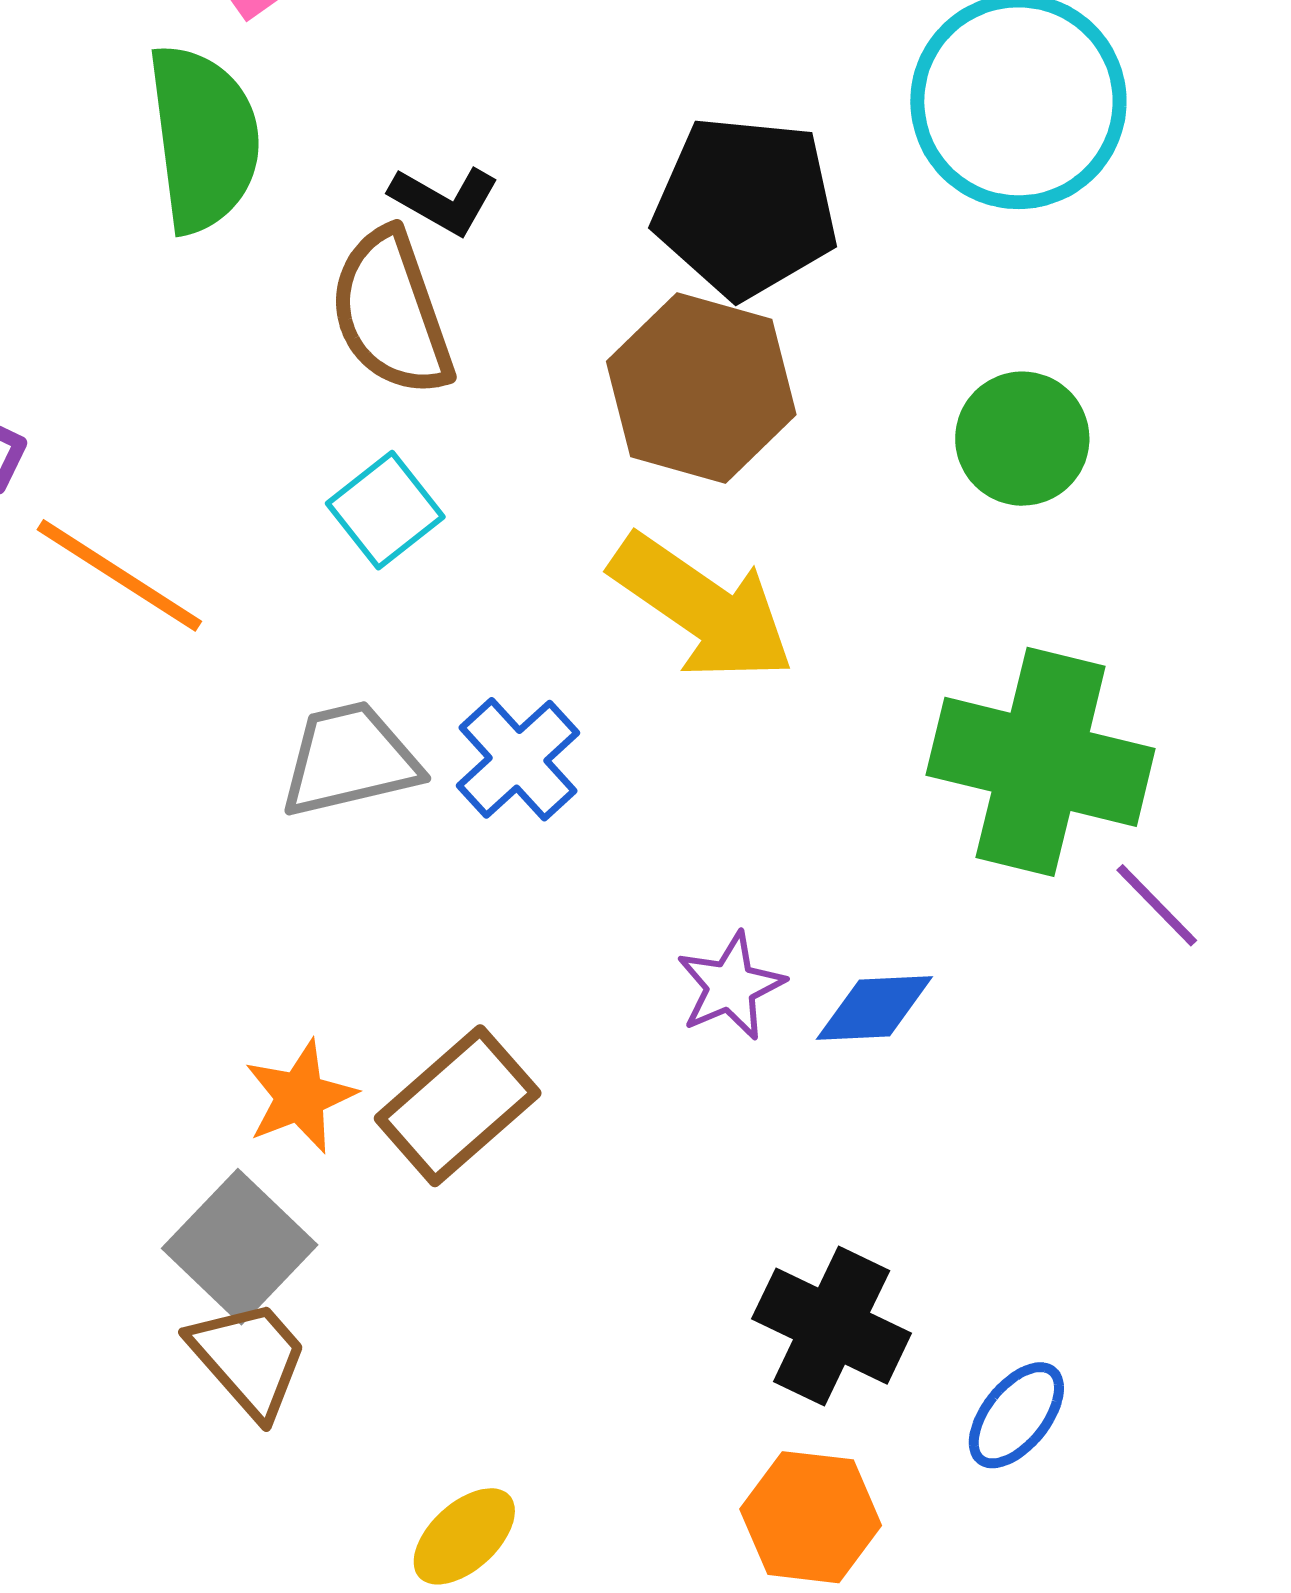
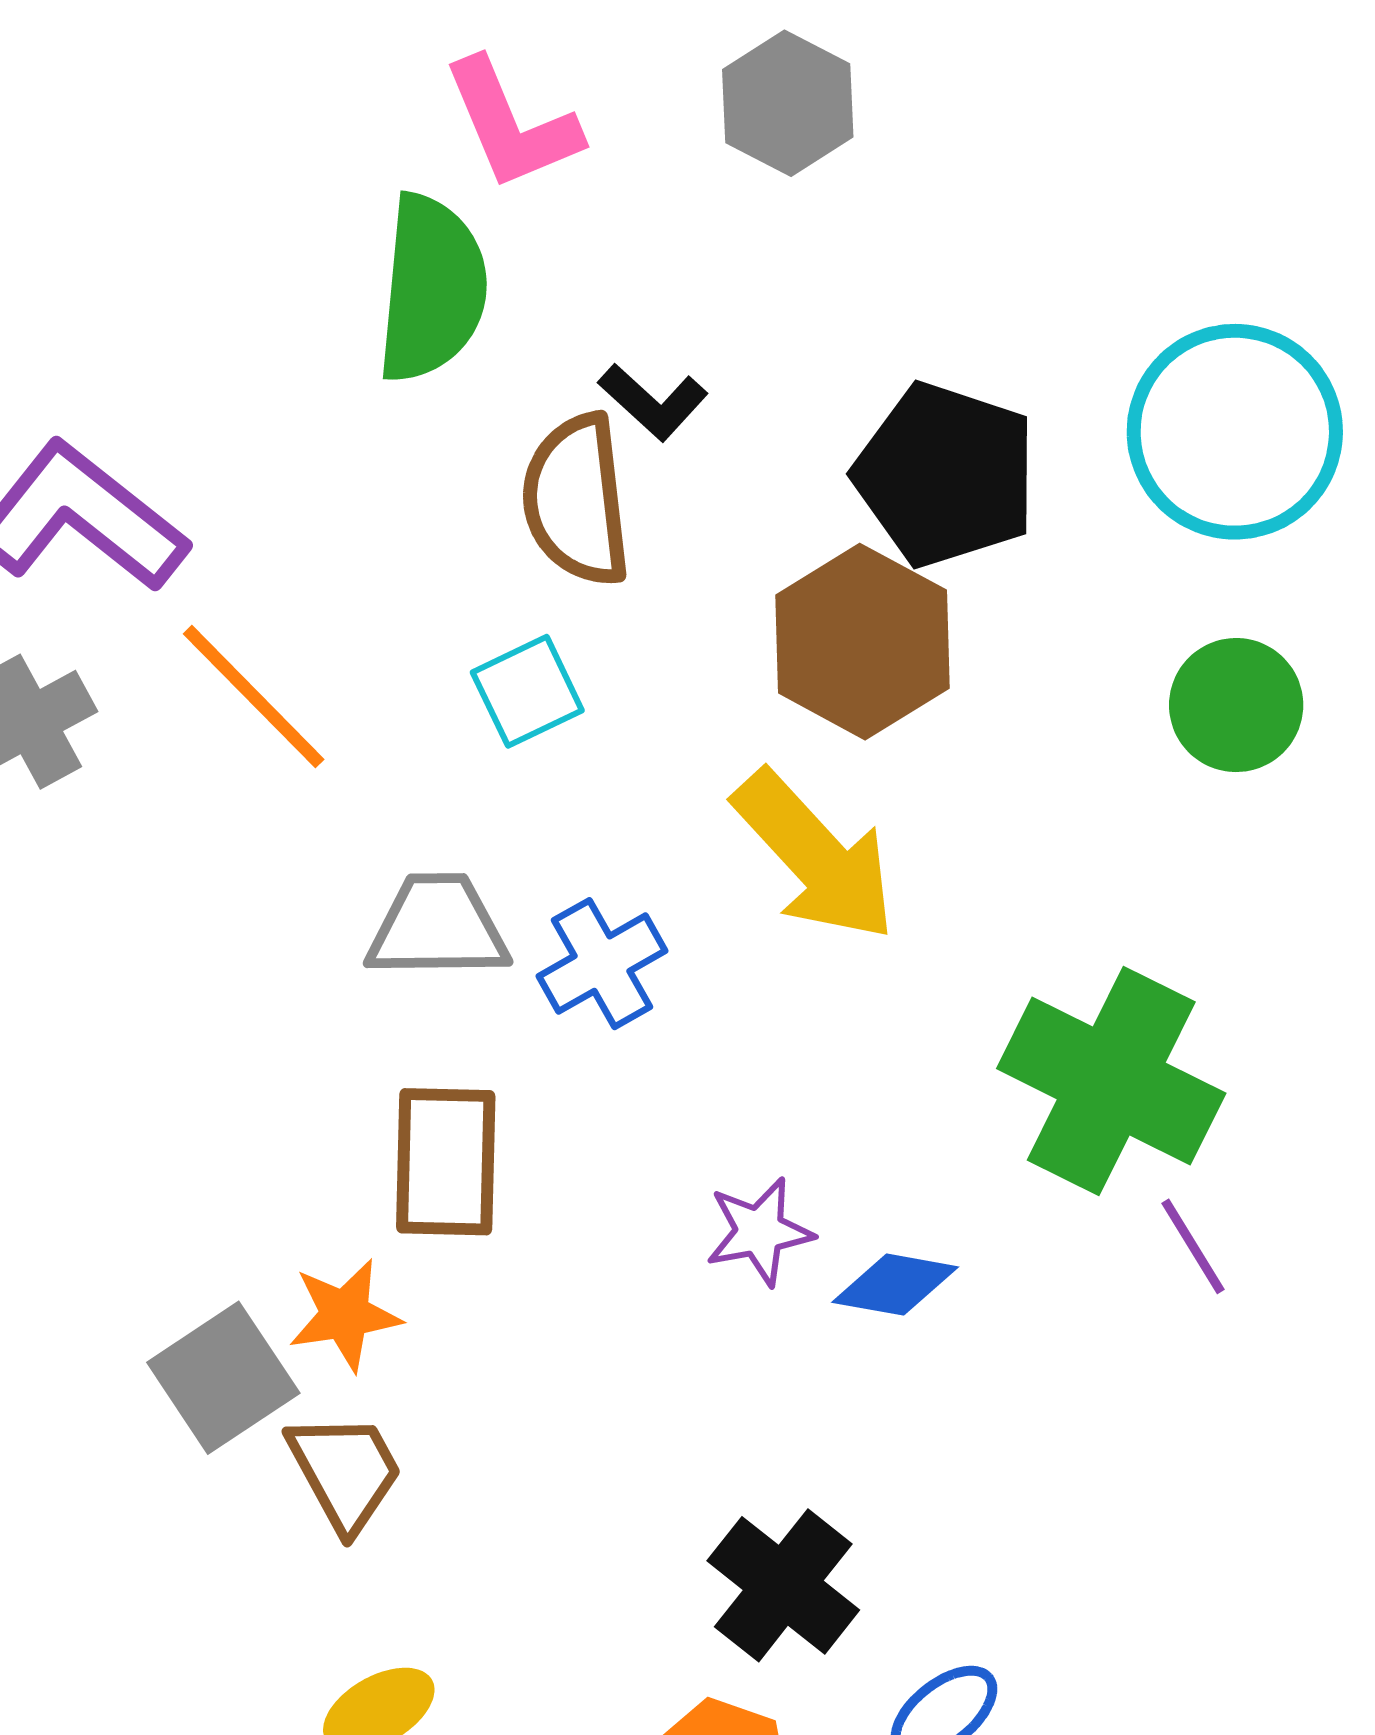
green circle: (1022, 439) -> (1236, 705), moved
orange star: (300, 1097) -> (345, 1315), moved
brown rectangle: (458, 1106) -> (446, 1162), moved, turned -60
brown trapezoid: (249, 1358) -> (345, 1472), moved

